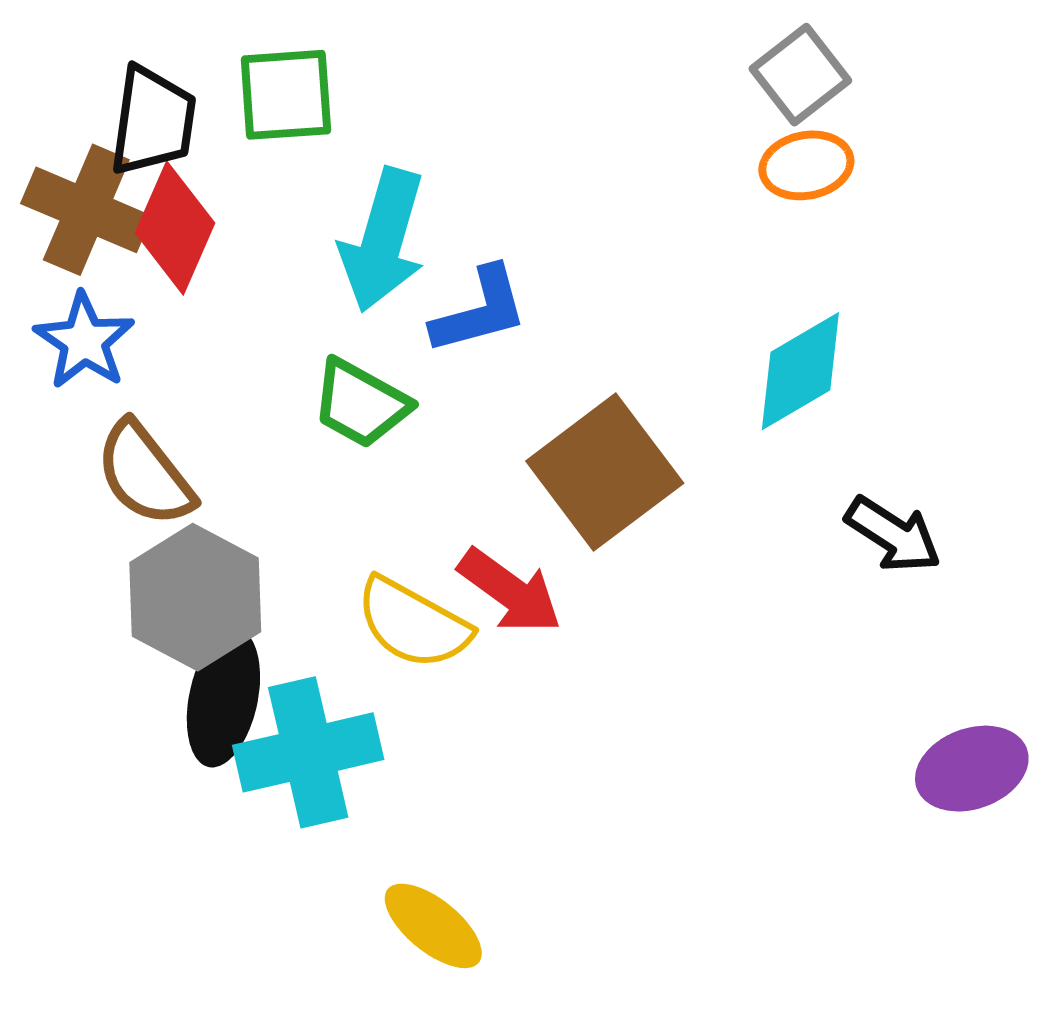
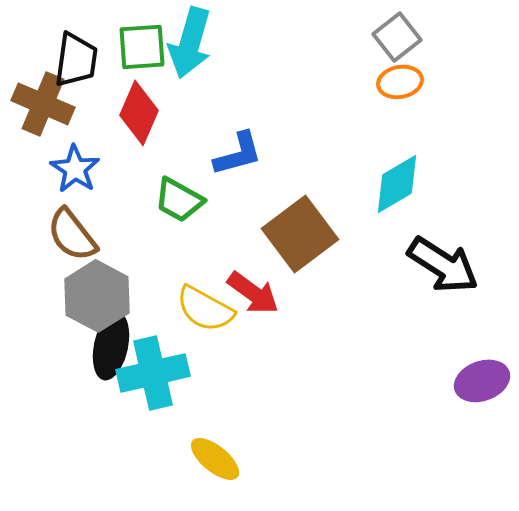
red diamond: (175, 228) -> (139, 113), moved
cyan arrow: (383, 240) -> (190, 43), moved
blue star: (84, 341) -> (75, 169), moved
black arrow: (893, 535) -> (443, 265), size x1.5

